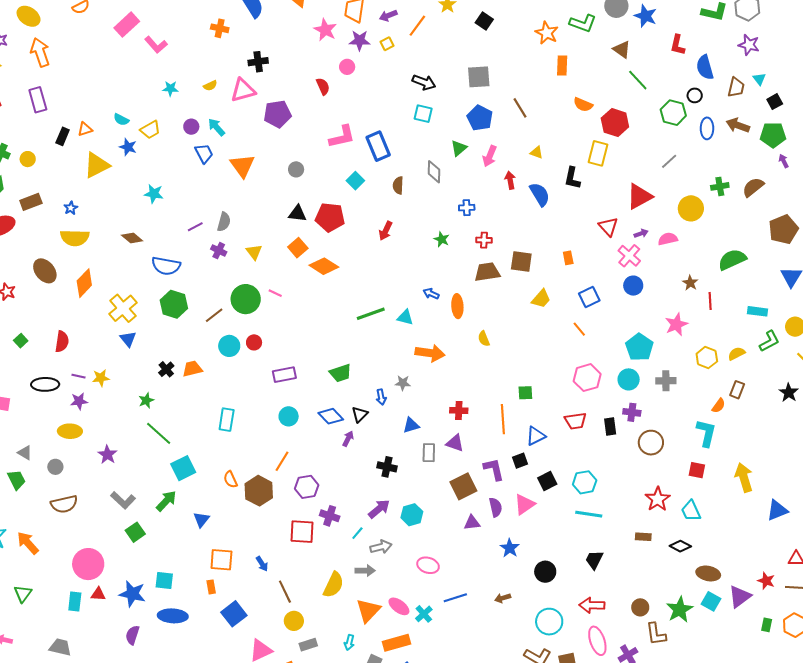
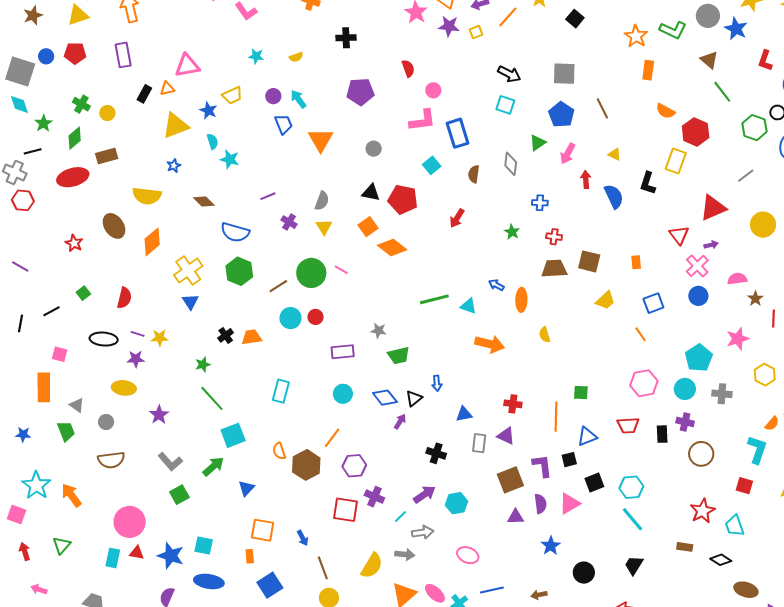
pink circle: (347, 67) -> (433, 90), moved
pink triangle: (243, 90) -> (187, 66), moved
cyan semicircle: (121, 120) -> (213, 141), moved, turned -140
blue star: (71, 208) -> (174, 166), moved
gray semicircle: (224, 222) -> (322, 201), moved
pink semicircle: (668, 239) -> (737, 279), moved
gray star: (403, 383) -> (379, 331), moved
cyan line: (589, 514) -> (633, 519), turned 36

